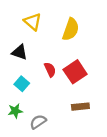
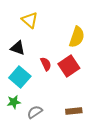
yellow semicircle: (71, 29) -> (77, 37), moved
cyan square: (22, 84) -> (20, 77), size x1.5
brown rectangle: (80, 107) -> (74, 111), moved

